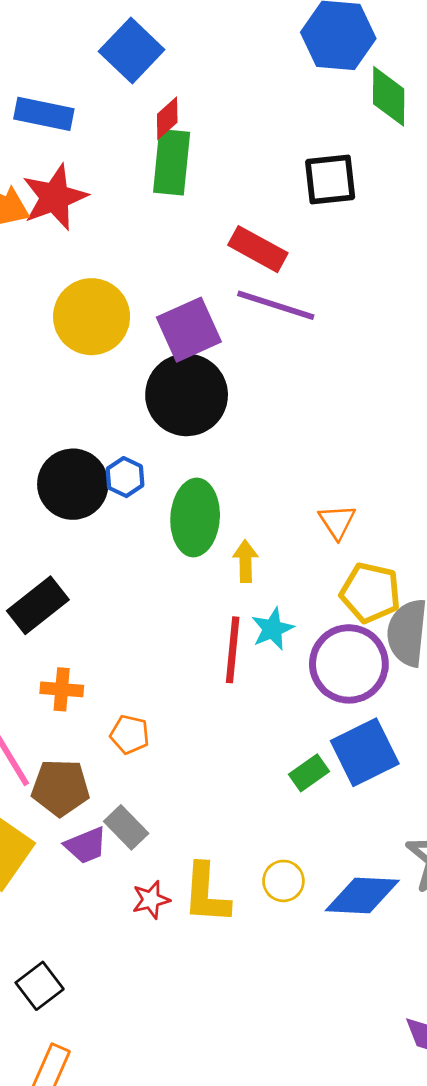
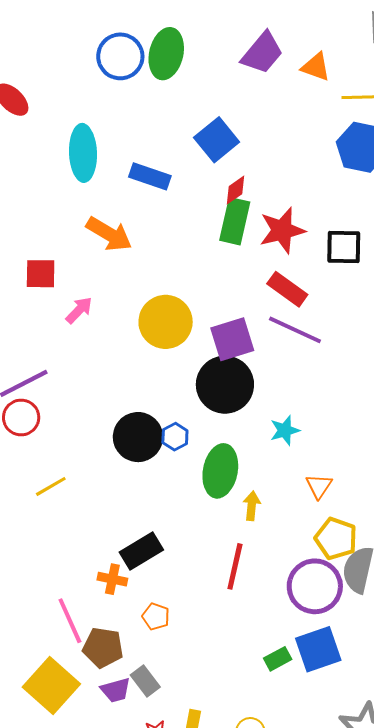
red star: (55, 197) -> (282, 230), moved
black rectangle: (38, 605) -> (141, 551), moved
cyan star: (272, 629) -> (285, 430), moved

